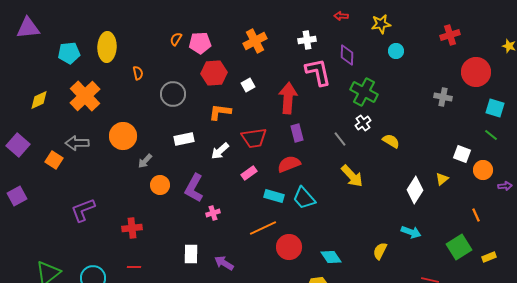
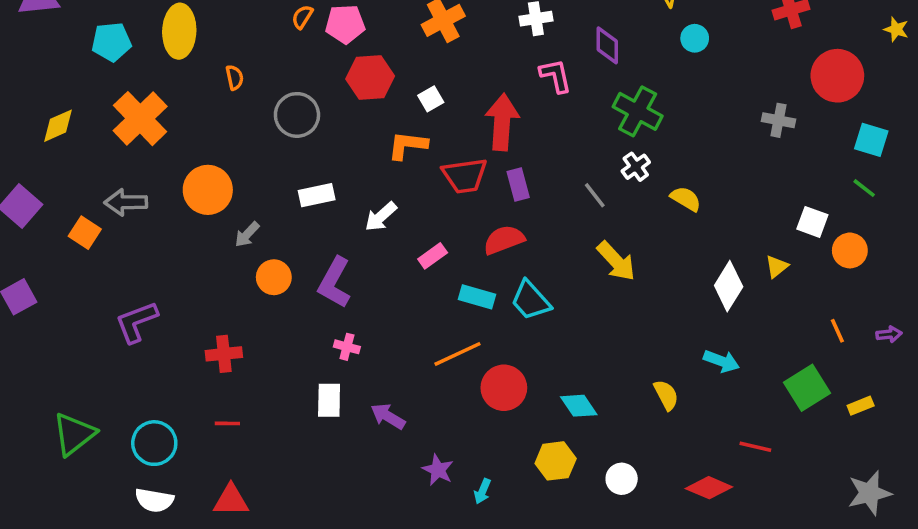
pink L-shape: (318, 72) -> (556, 76), size x0.7
orange L-shape: (220, 112) -> (408, 145), moved
red trapezoid: (254, 138) -> (465, 176), moved
purple arrow: (505, 186) -> (889, 334), moved
pink cross: (213, 213) -> (347, 347), moved, turned 32
yellow semicircle: (380, 251) -> (666, 395), turned 126

